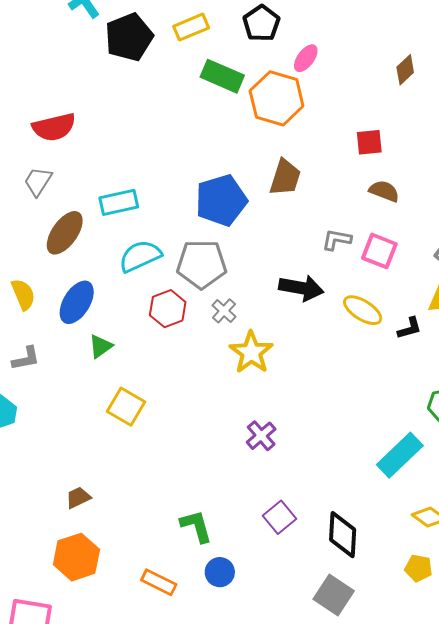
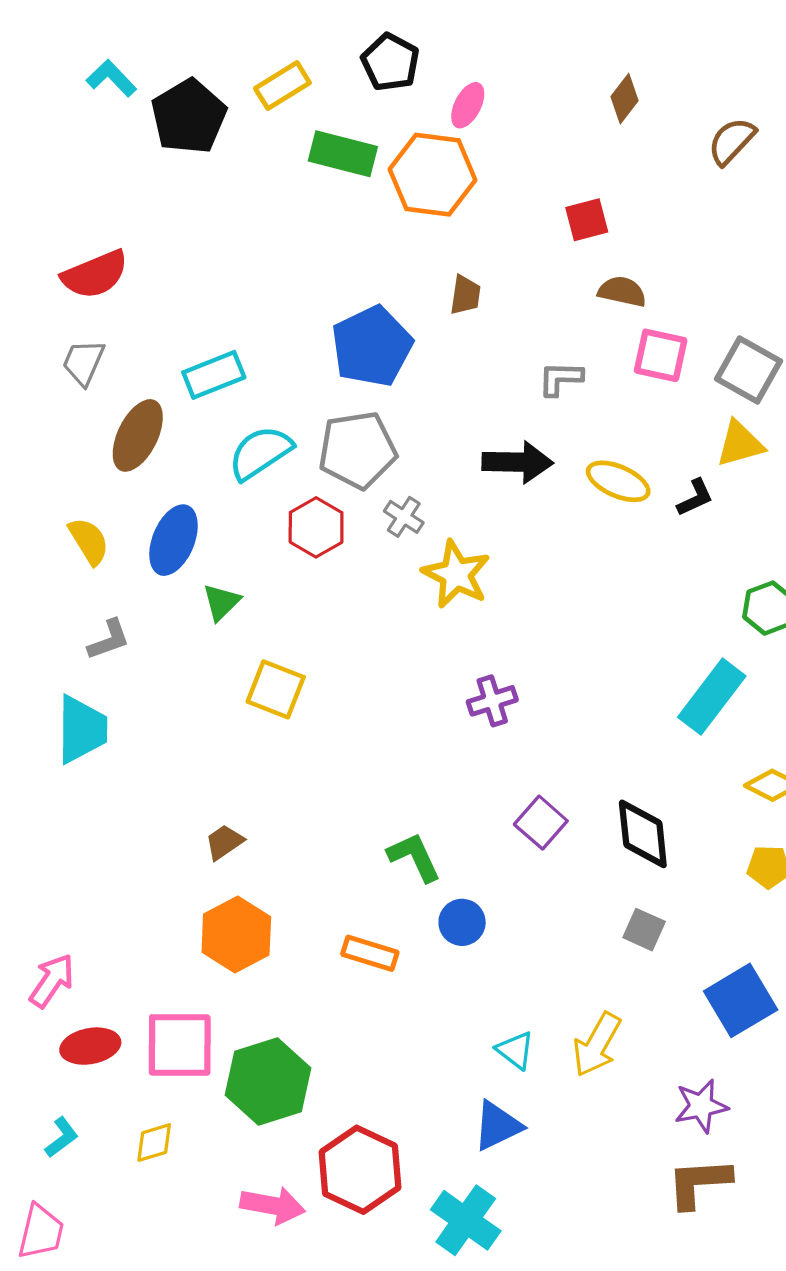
brown trapezoid: (285, 177) -> (465, 295), size x0.7
pink square: (379, 251) -> (661, 355), moved
purple cross: (261, 436) -> (492, 701), turned 32
gray square: (334, 595) -> (644, 930), size x0.7

